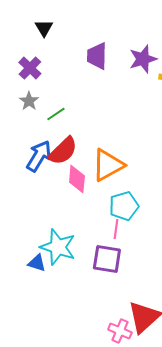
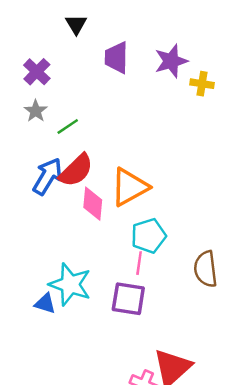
black triangle: (44, 28) -> (76, 24), moved

